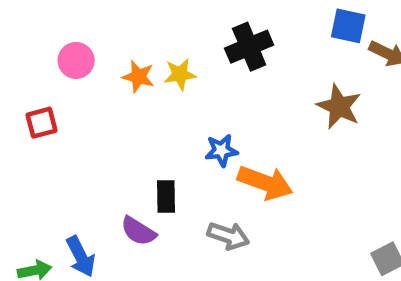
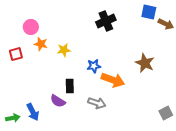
yellow star: (180, 74) -> (64, 50), moved
orange star: (138, 77) -> (41, 44), moved
brown star: (339, 107) -> (145, 63), moved

